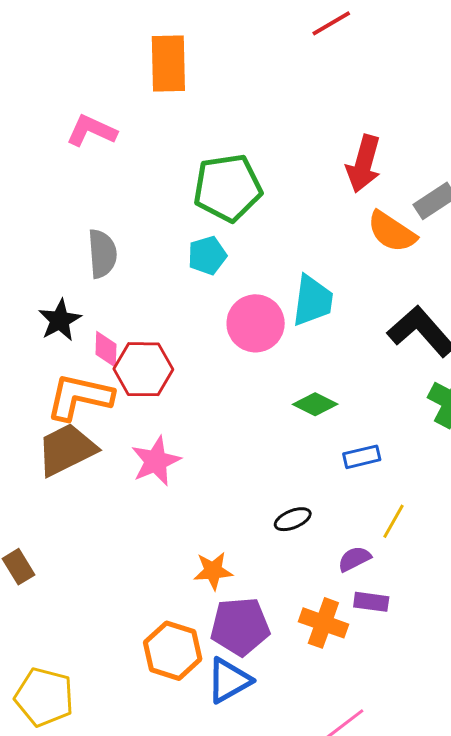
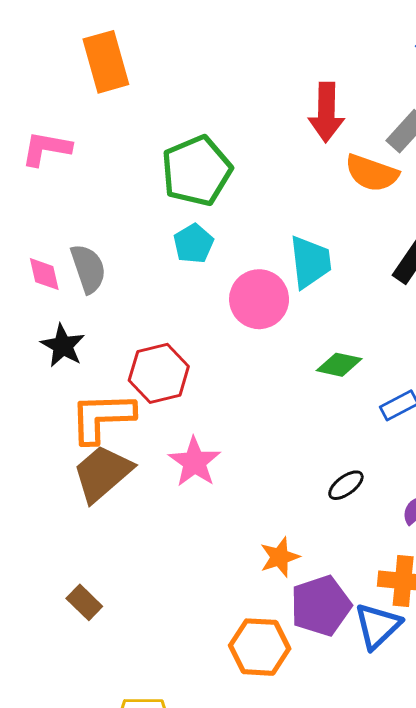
pink diamond: (106, 349) -> (44, 274), moved
blue triangle: (229, 680) -> (378, 626), moved

